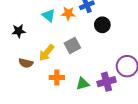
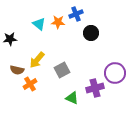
gray square: (72, 45) -> (62, 70), moved
orange cross: (57, 78) -> (30, 84), moved, turned -32
green triangle: (83, 84) -> (72, 98), moved, turned 40

